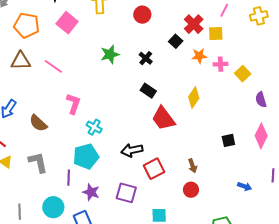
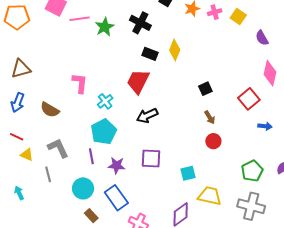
black cross: (146, 58) -> (140, 23), size x1.5
brown triangle: (21, 61) -> (21, 69), moved
pink line: (53, 66) -> (79, 19), moved, turned -30
yellow diamond: (194, 97) -> (175, 50), moved
red trapezoid: (163, 118) -> (138, 81), moved, turned 76
cyan cross: (94, 127) -> (105, 101), turned 35
black square: (228, 140) -> (205, 89), moved
red square: (154, 169) -> (249, 99), moved
gray line: (20, 212) -> (48, 174), moved

